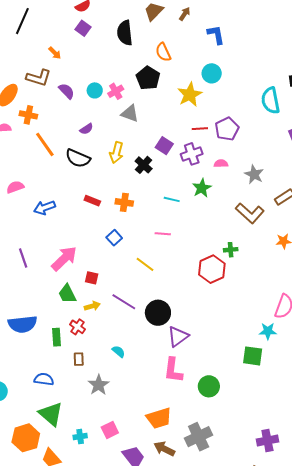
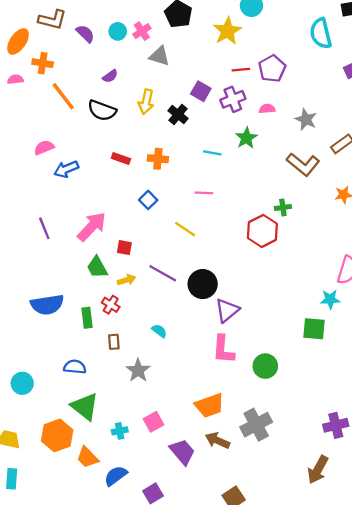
pink semicircle: (15, 187) -> (44, 147), moved

